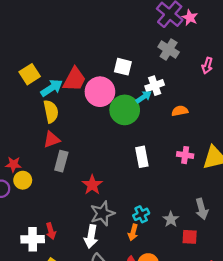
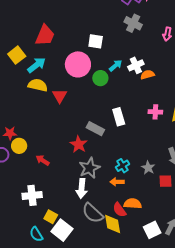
red trapezoid: (74, 79) -> (45, 35), moved
white cross: (155, 86) -> (136, 65), moved
green circle: (125, 110) -> (100, 78), size x0.6
yellow semicircle: (51, 111) -> (38, 85), turned -60
red triangle: (52, 140) -> (60, 96), moved, turned -35
gray rectangle: (61, 161) -> (95, 129), moved, turned -72
red arrow: (51, 231) -> (43, 160), moved, turned 144
orange arrow: (133, 232) -> (117, 182), turned 80

